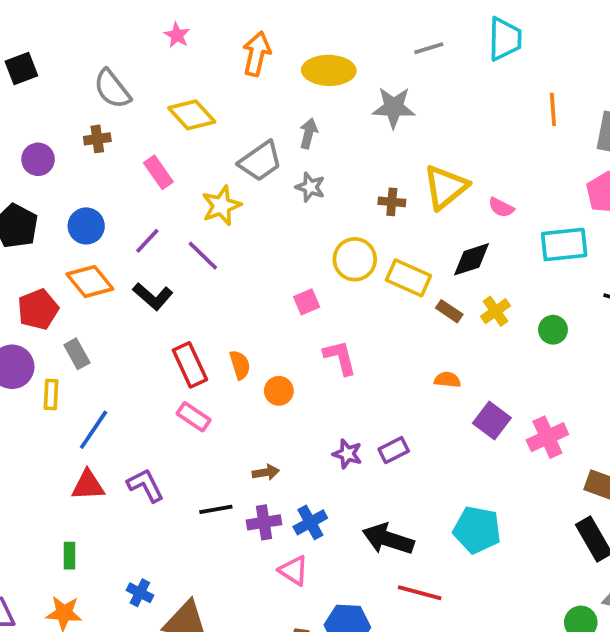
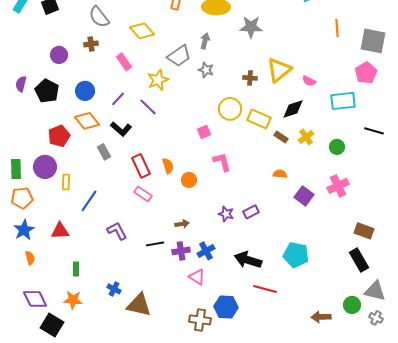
gray rectangle: (77, 354) -> (104, 152), moved
pink cross: (547, 437) -> (338, 186), moved
red triangle: (88, 485) -> (60, 231), moved

